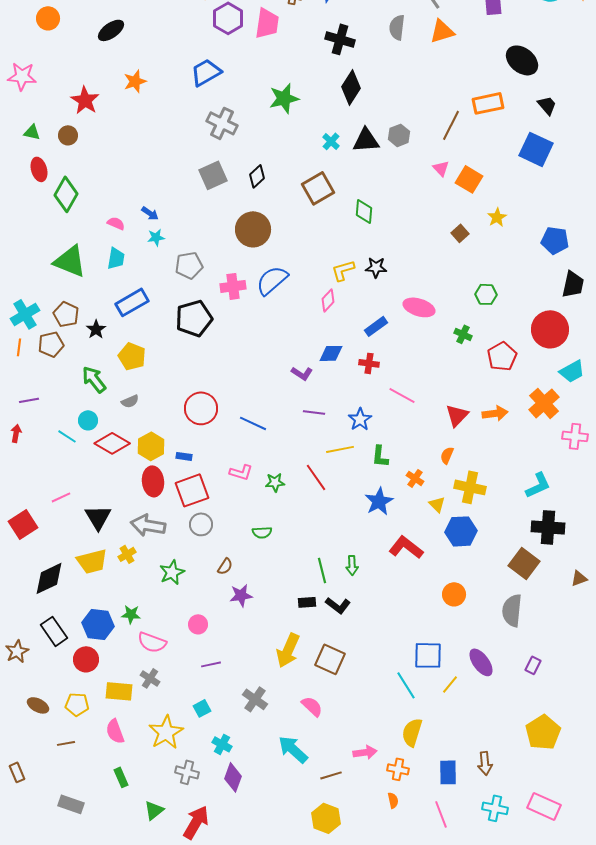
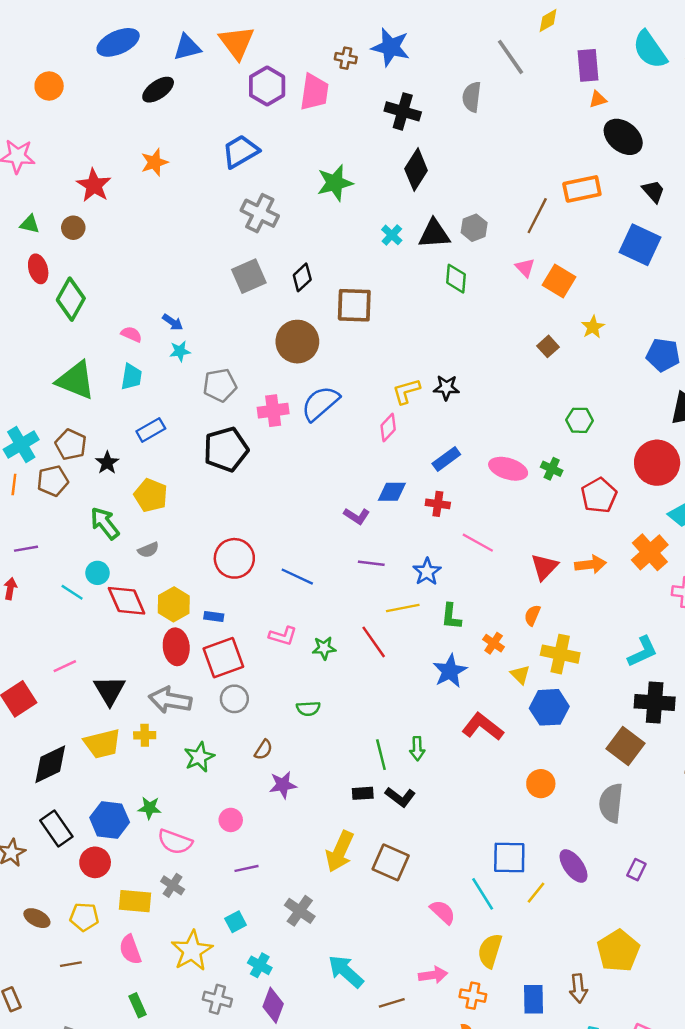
black ellipse: (111, 30) -> (158, 90), moved
orange triangle: (442, 31) -> (598, 99), moved, size x0.6
brown square: (318, 188) -> (354, 305), moved, turned 32
green diamond: (364, 211) -> (456, 279), moved
blue rectangle: (132, 302) -> (151, 430), size x0.7
pink ellipse: (419, 307) -> (508, 469), moved
red diamond: (112, 443) -> (127, 601), turned 36
yellow cross: (127, 554) -> (145, 735), turned 30
pink semicircle: (312, 706) -> (443, 912), moved
yellow pentagon: (543, 732) -> (618, 951), moved

